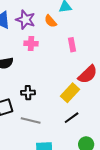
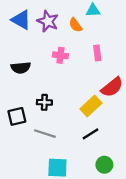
pink cross: (31, 44) -> (60, 55), moved

